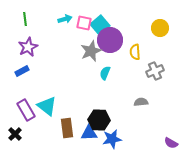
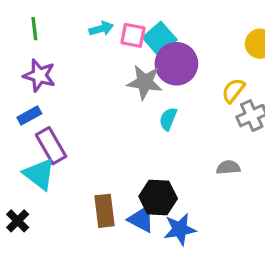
purple star: (28, 47) -> (39, 75), turned -30
gray star: (91, 51) -> (145, 82), turned 30
yellow semicircle: (135, 52) -> (233, 91), moved, turned 42
cyan triangle: (47, 106) -> (39, 174), moved
purple rectangle: (26, 110) -> (51, 146), moved
blue triangle: (89, 133) -> (141, 219), turned 30

